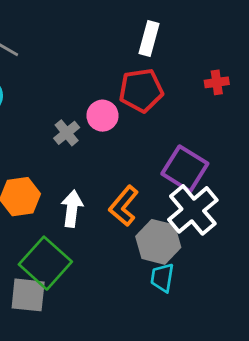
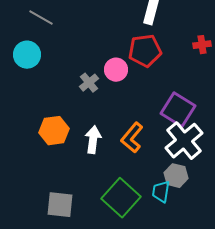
gray hexagon: (158, 242) -> (176, 176), moved, size x0.7
green square: (45, 263) -> (121, 198), moved

